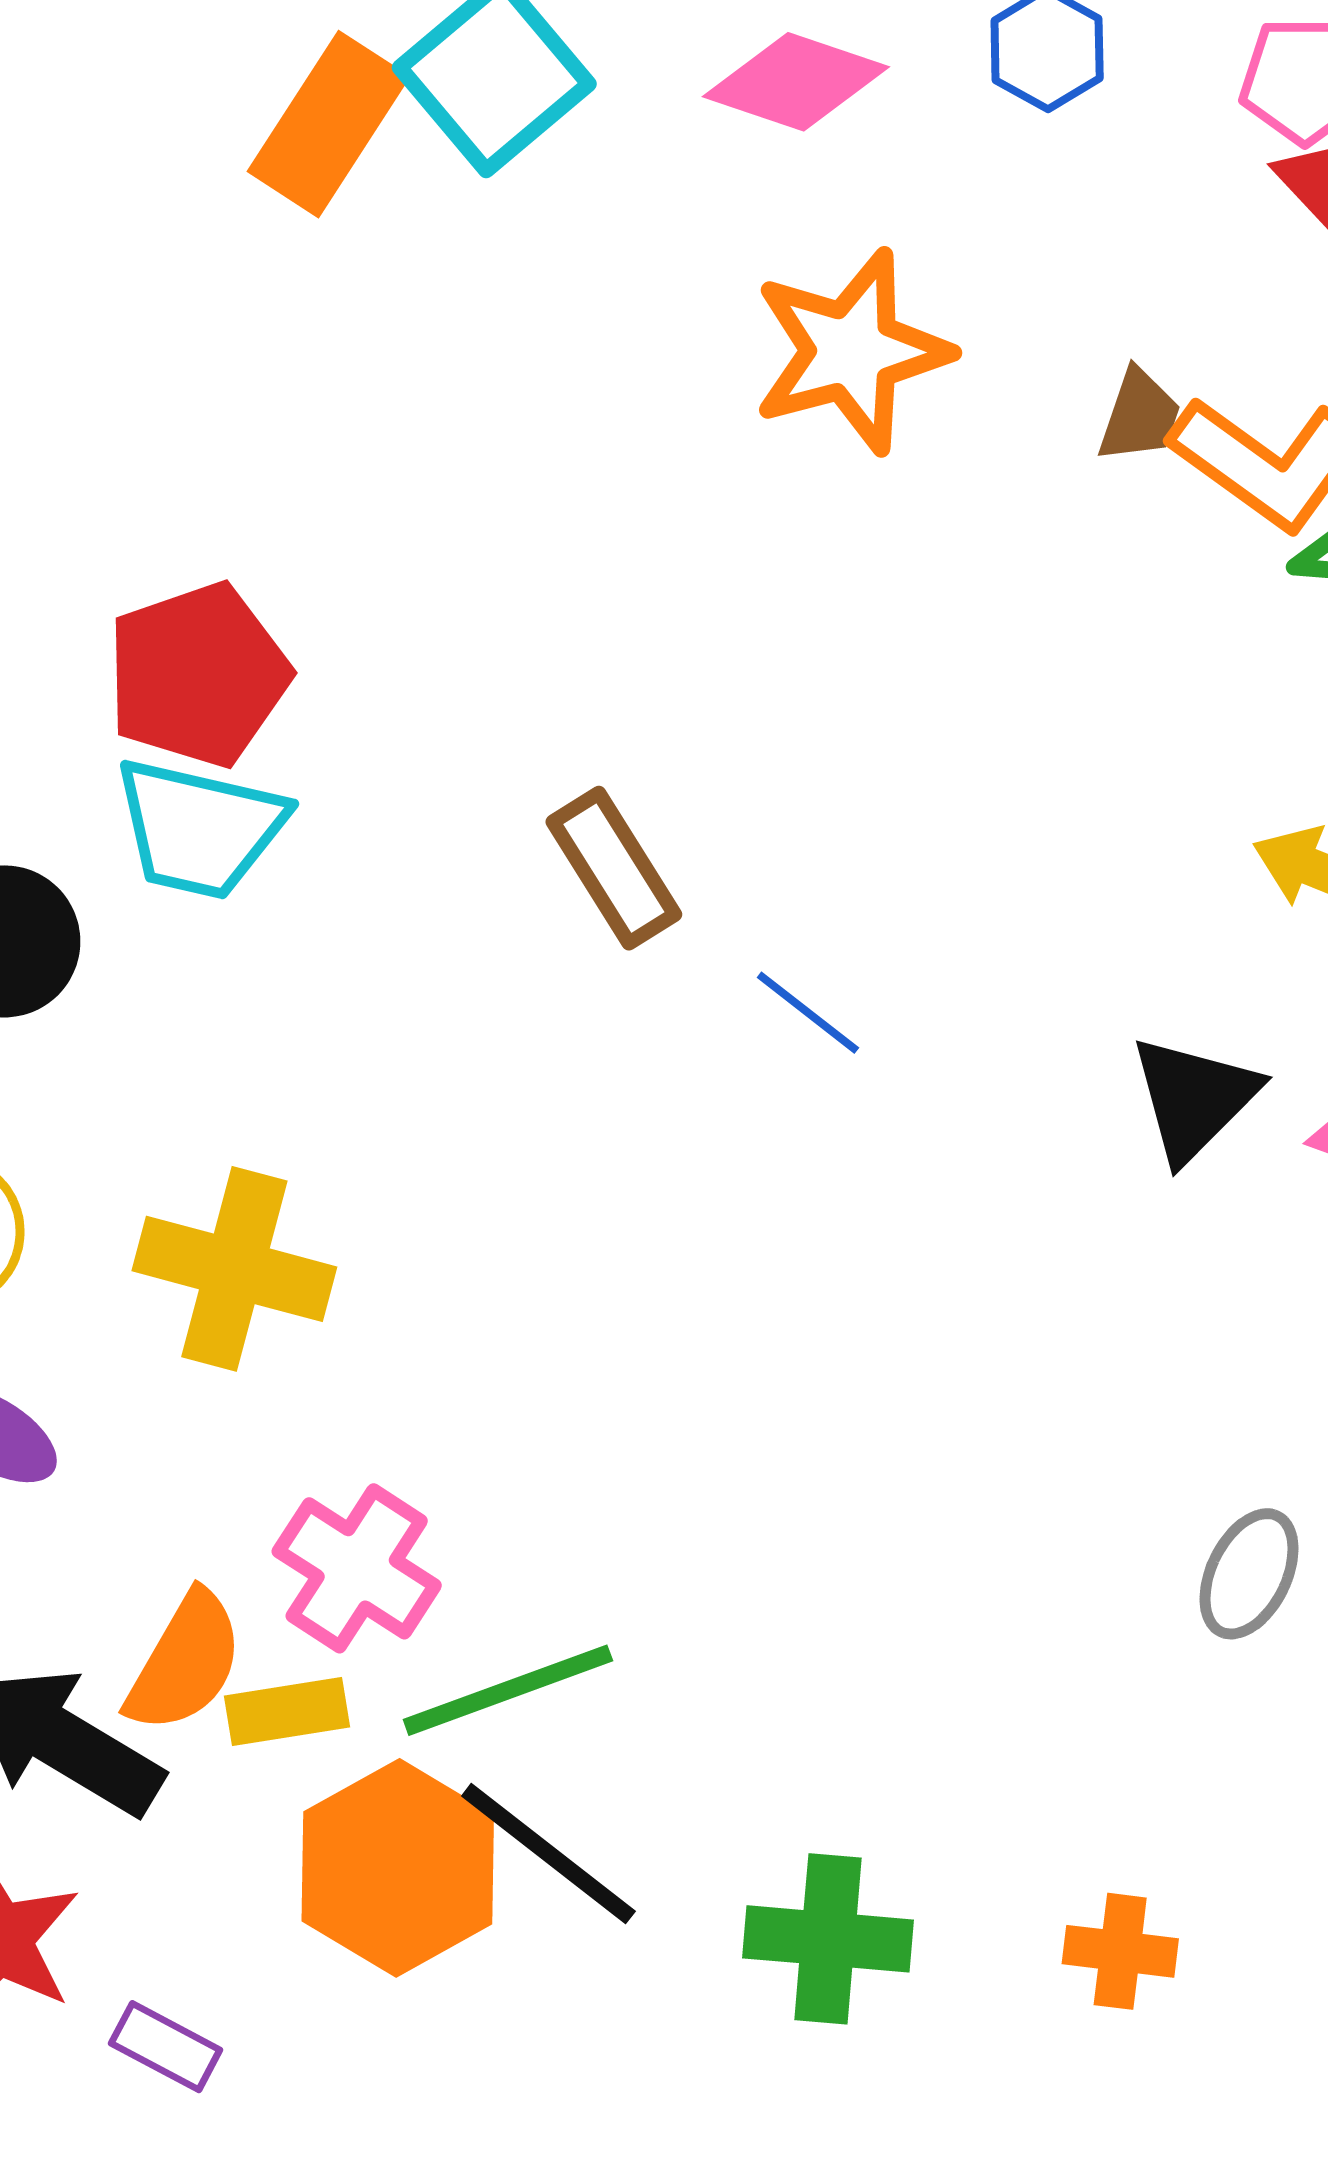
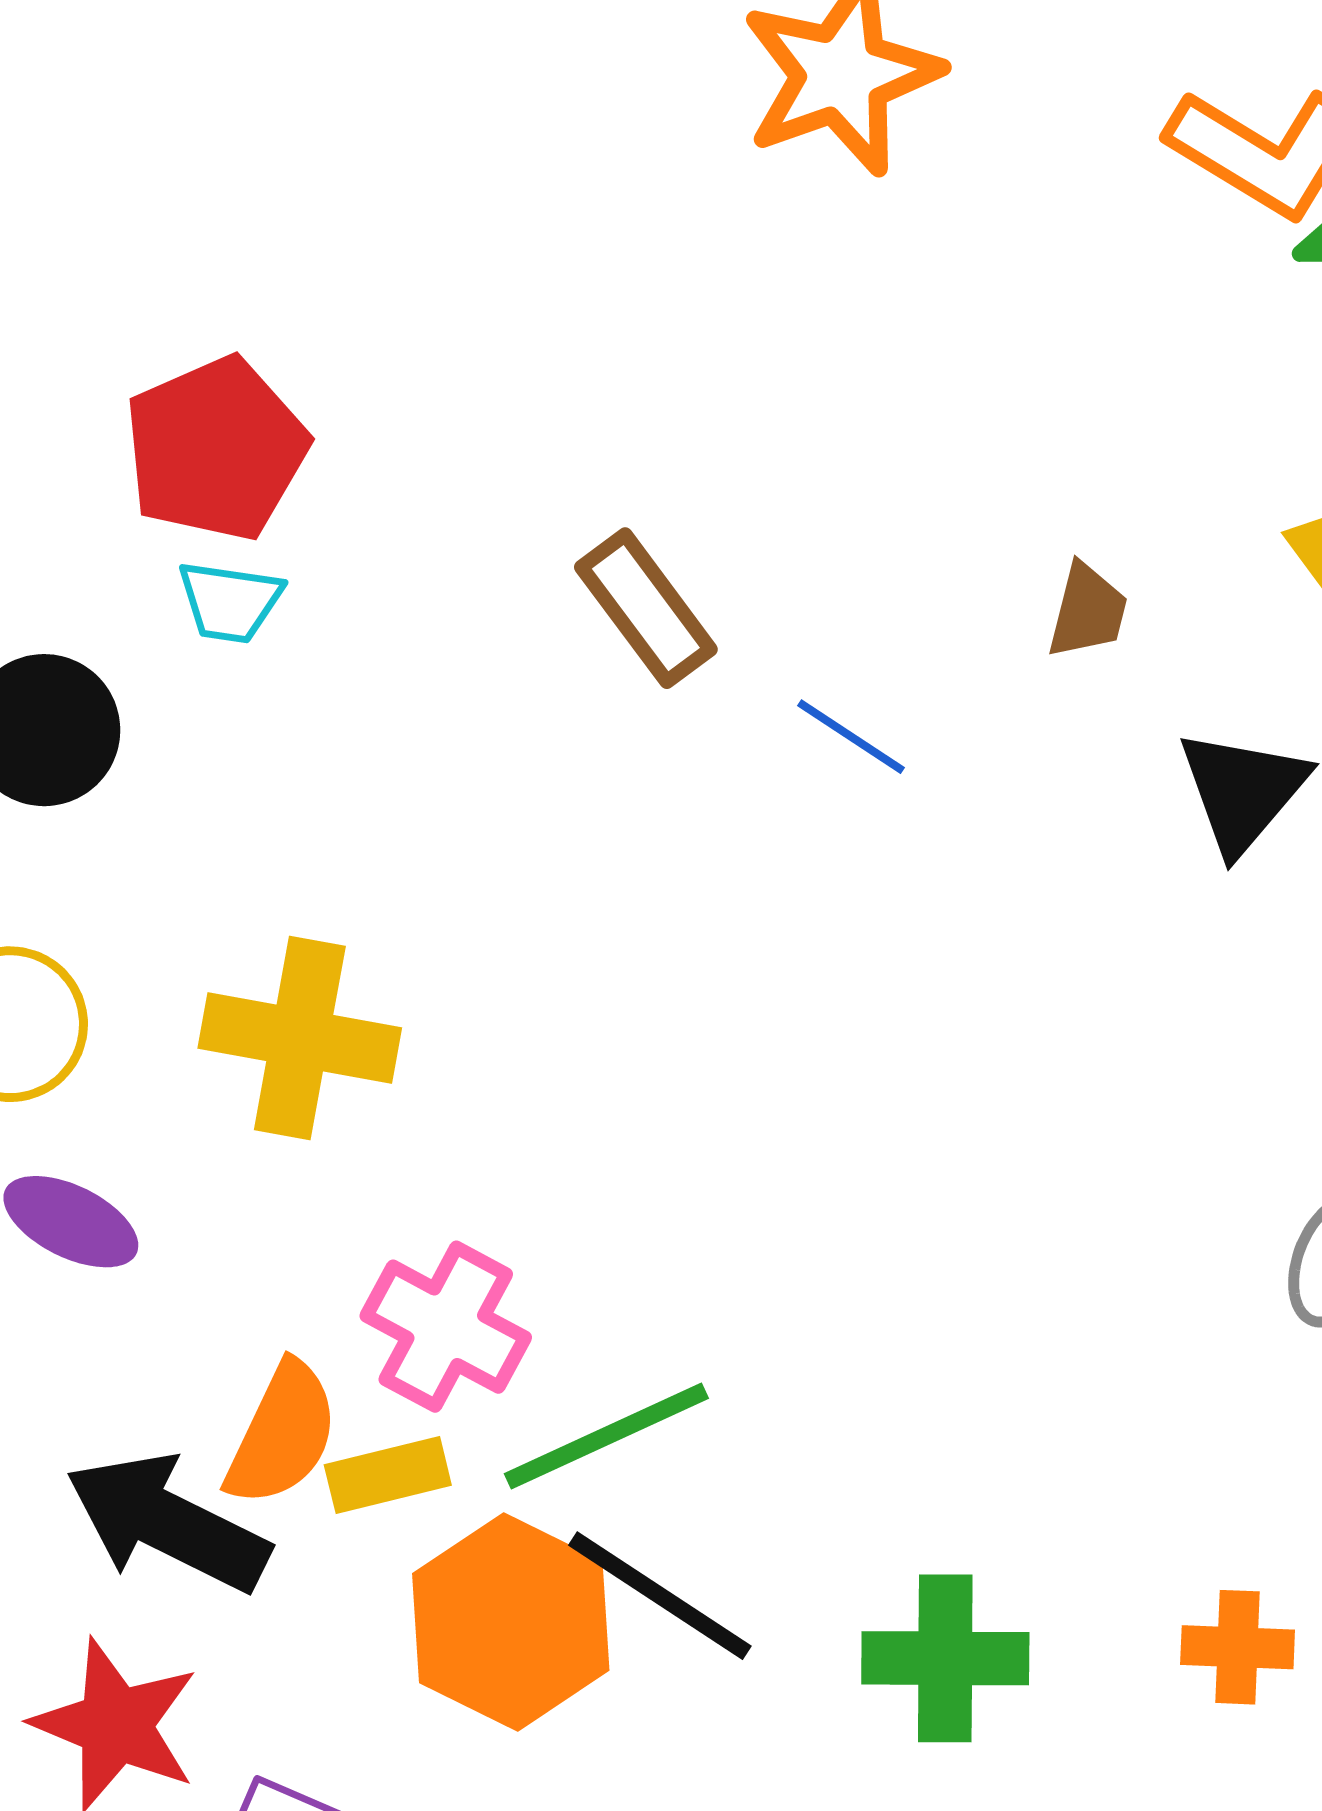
brown trapezoid: (1139, 416) -> (1088, 611), moved
cyan trapezoid: (200, 828) -> (230, 602), size x0.6

